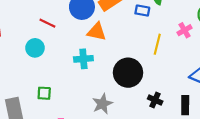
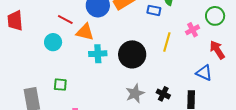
orange triangle: (97, 32) -> (85, 32), moved
black circle: (128, 73) -> (132, 54), moved
gray star: (102, 104) -> (135, 93), moved

